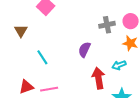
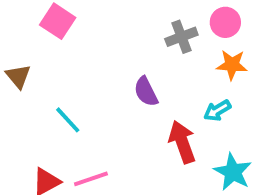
purple semicircle: (84, 50) -> (146, 92), turned -42

